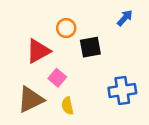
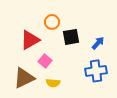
blue arrow: (125, 18) -> (98, 43), moved
yellow semicircle: (67, 106) -> (53, 83), turned -72

